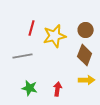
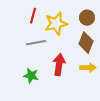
gray line: (23, 56) -> (36, 43), moved
red arrow: (58, 89) -> (59, 65), moved, size x1.5

